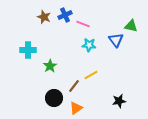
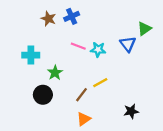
pink line: (83, 24) -> (78, 46), moved
green triangle: (131, 26) -> (144, 29), turned -48
black circle: (54, 98) -> (43, 95), moved

